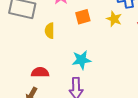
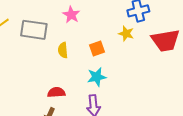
orange square: (83, 17) -> (97, 49), moved

